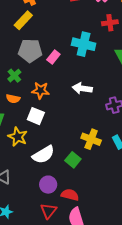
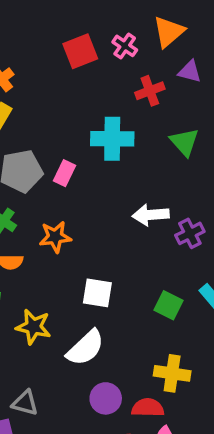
white arrow: (82, 88) -> (151, 215), moved
white square: (36, 116) -> (97, 293), moved
yellow cross: (91, 139) -> (172, 373), moved
green square: (73, 160) -> (169, 305), moved

